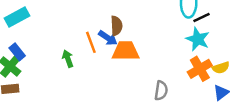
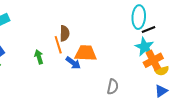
brown semicircle: (116, 26) -> (65, 33), moved
blue arrow: (108, 38) -> (73, 63), moved
orange cross: (200, 69) -> (153, 60), moved

